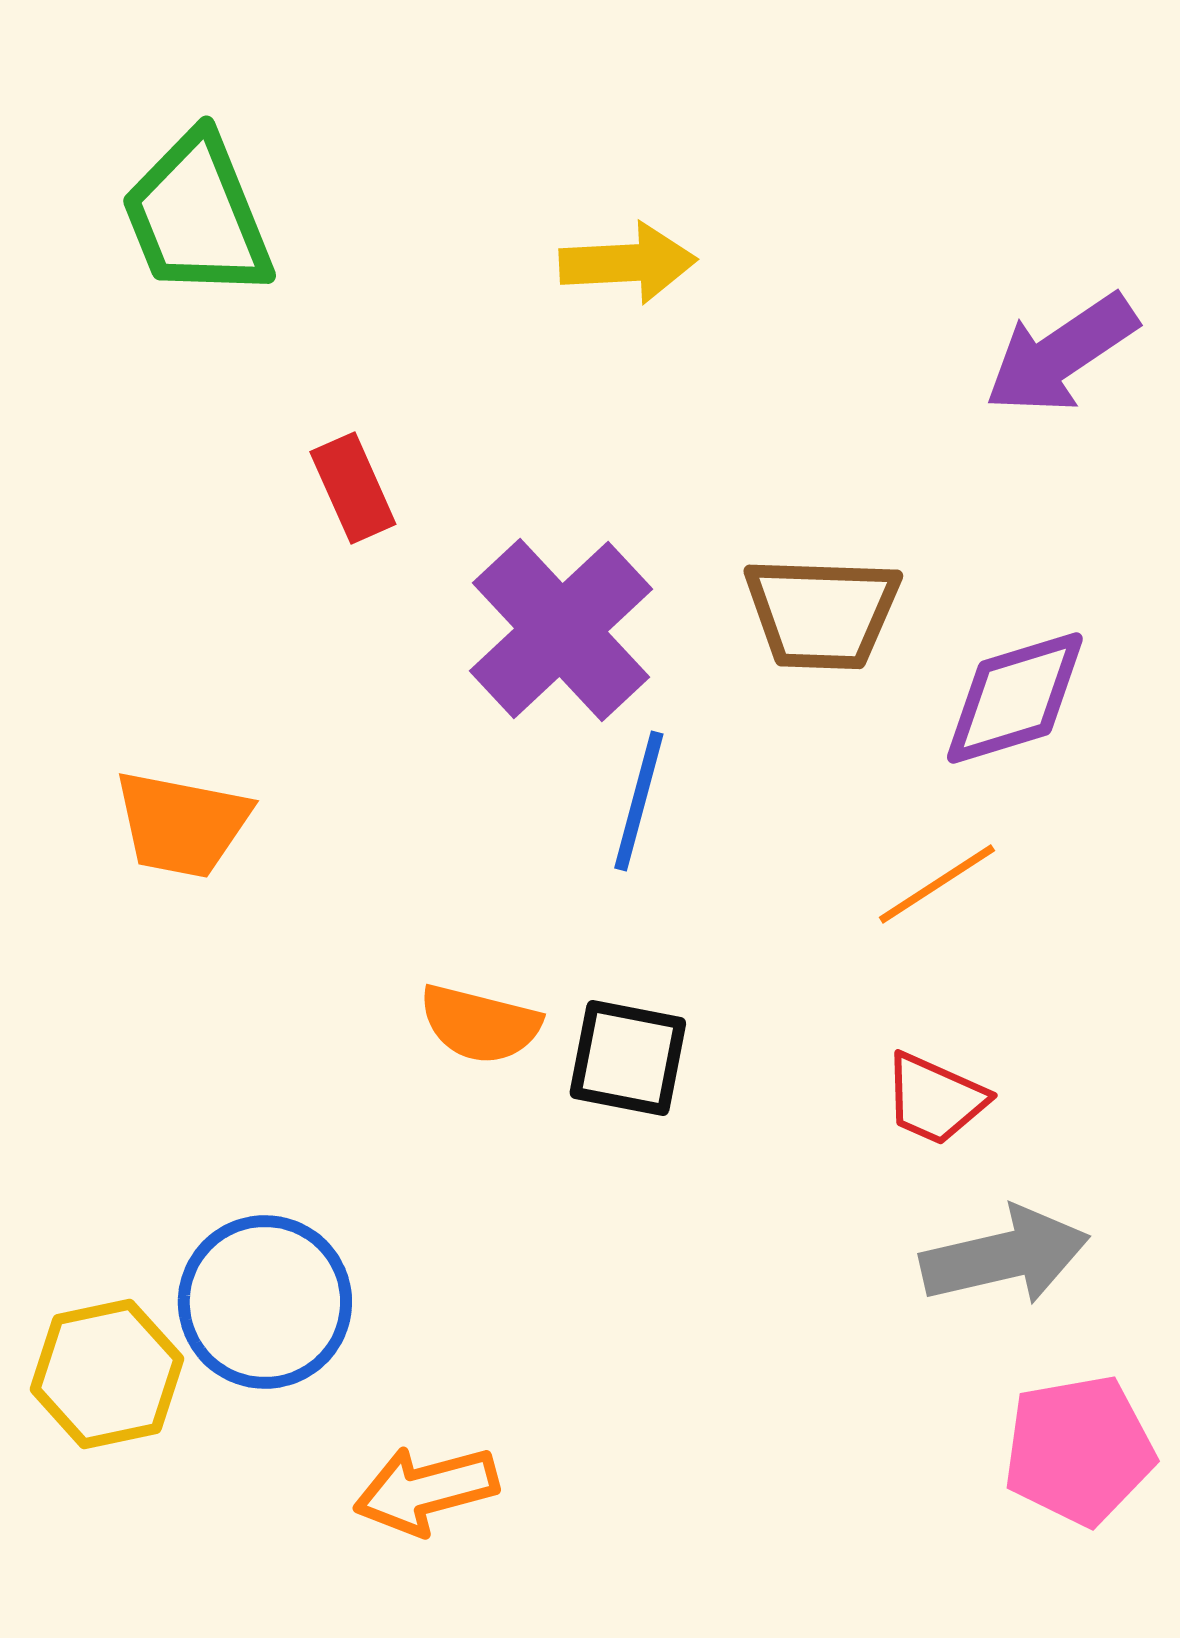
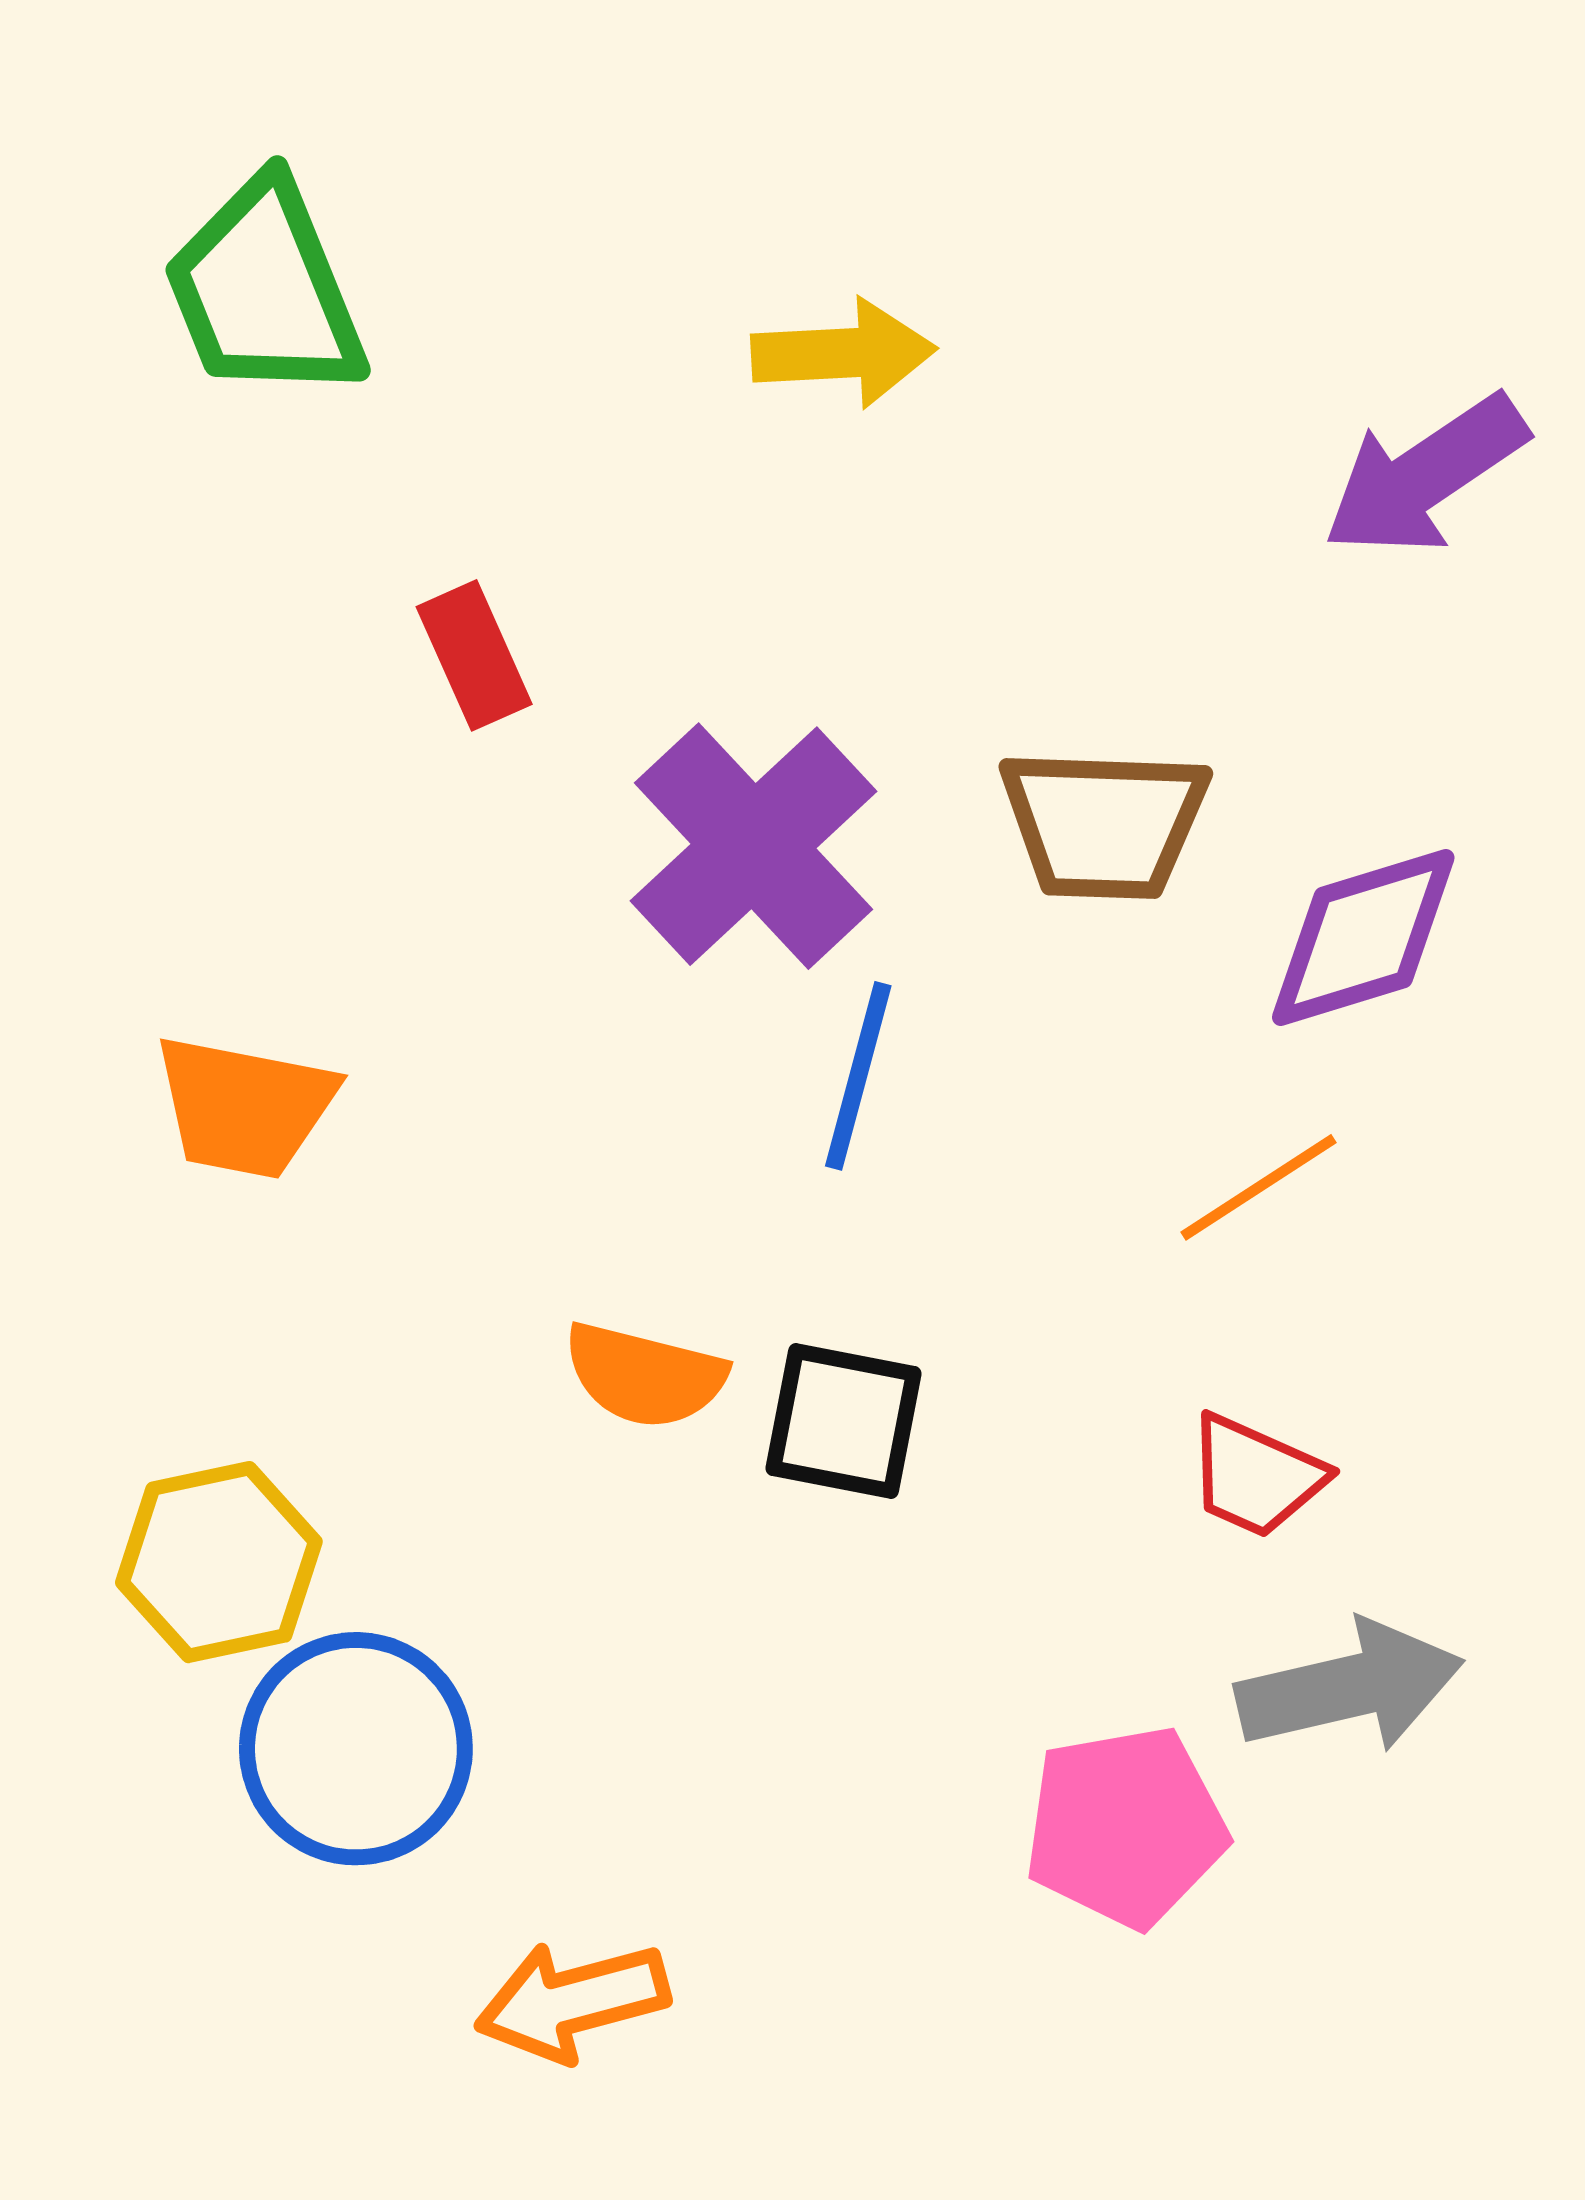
yellow hexagon: (107, 1374) -> (219, 1562), moved
pink pentagon: (1079, 1450) -> (1126, 1827), moved

